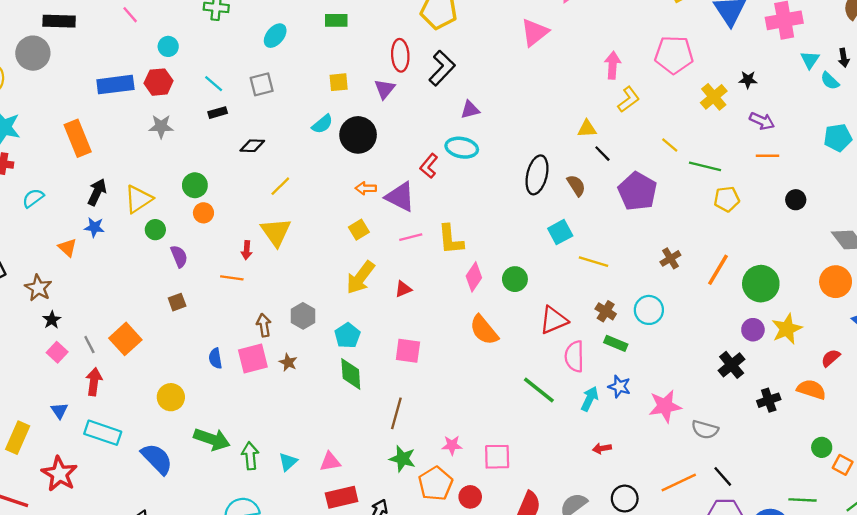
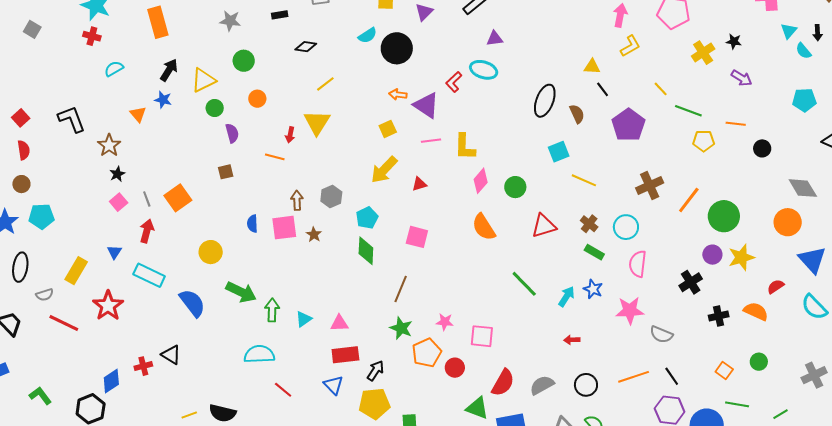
orange line: (767, 156) -> (736, 124), moved
green circle: (195, 185) -> (244, 61), moved
brown cross: (670, 258) -> (650, 185), size x1.5
pink semicircle: (574, 356) -> (638, 264), moved
orange square: (843, 465) -> (724, 371), moved

